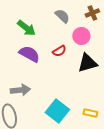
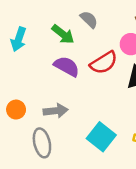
gray semicircle: (62, 16) -> (89, 19), moved
red semicircle: (59, 51) -> (104, 63), size x1.6

